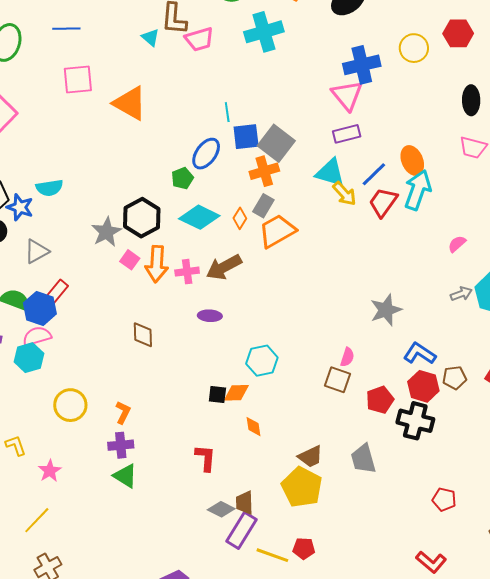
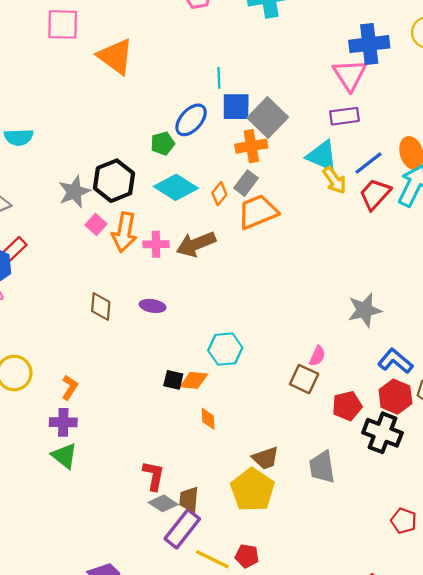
purple ellipse: (210, 316) -> (153, 306), moved
red L-shape: (206, 458) -> (154, 476), moved

